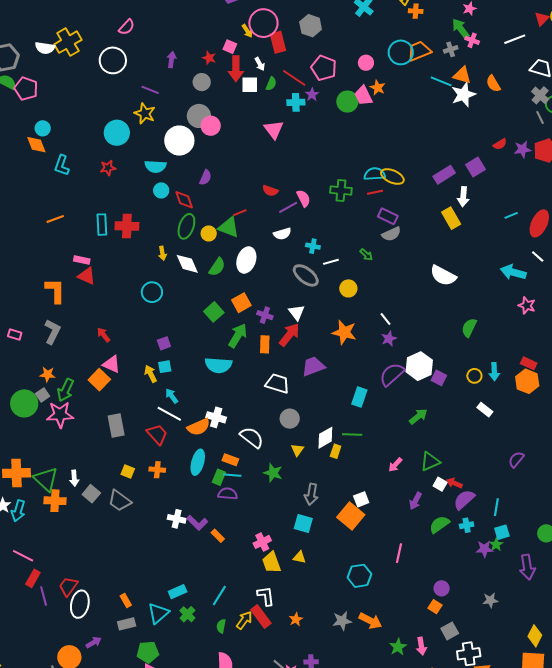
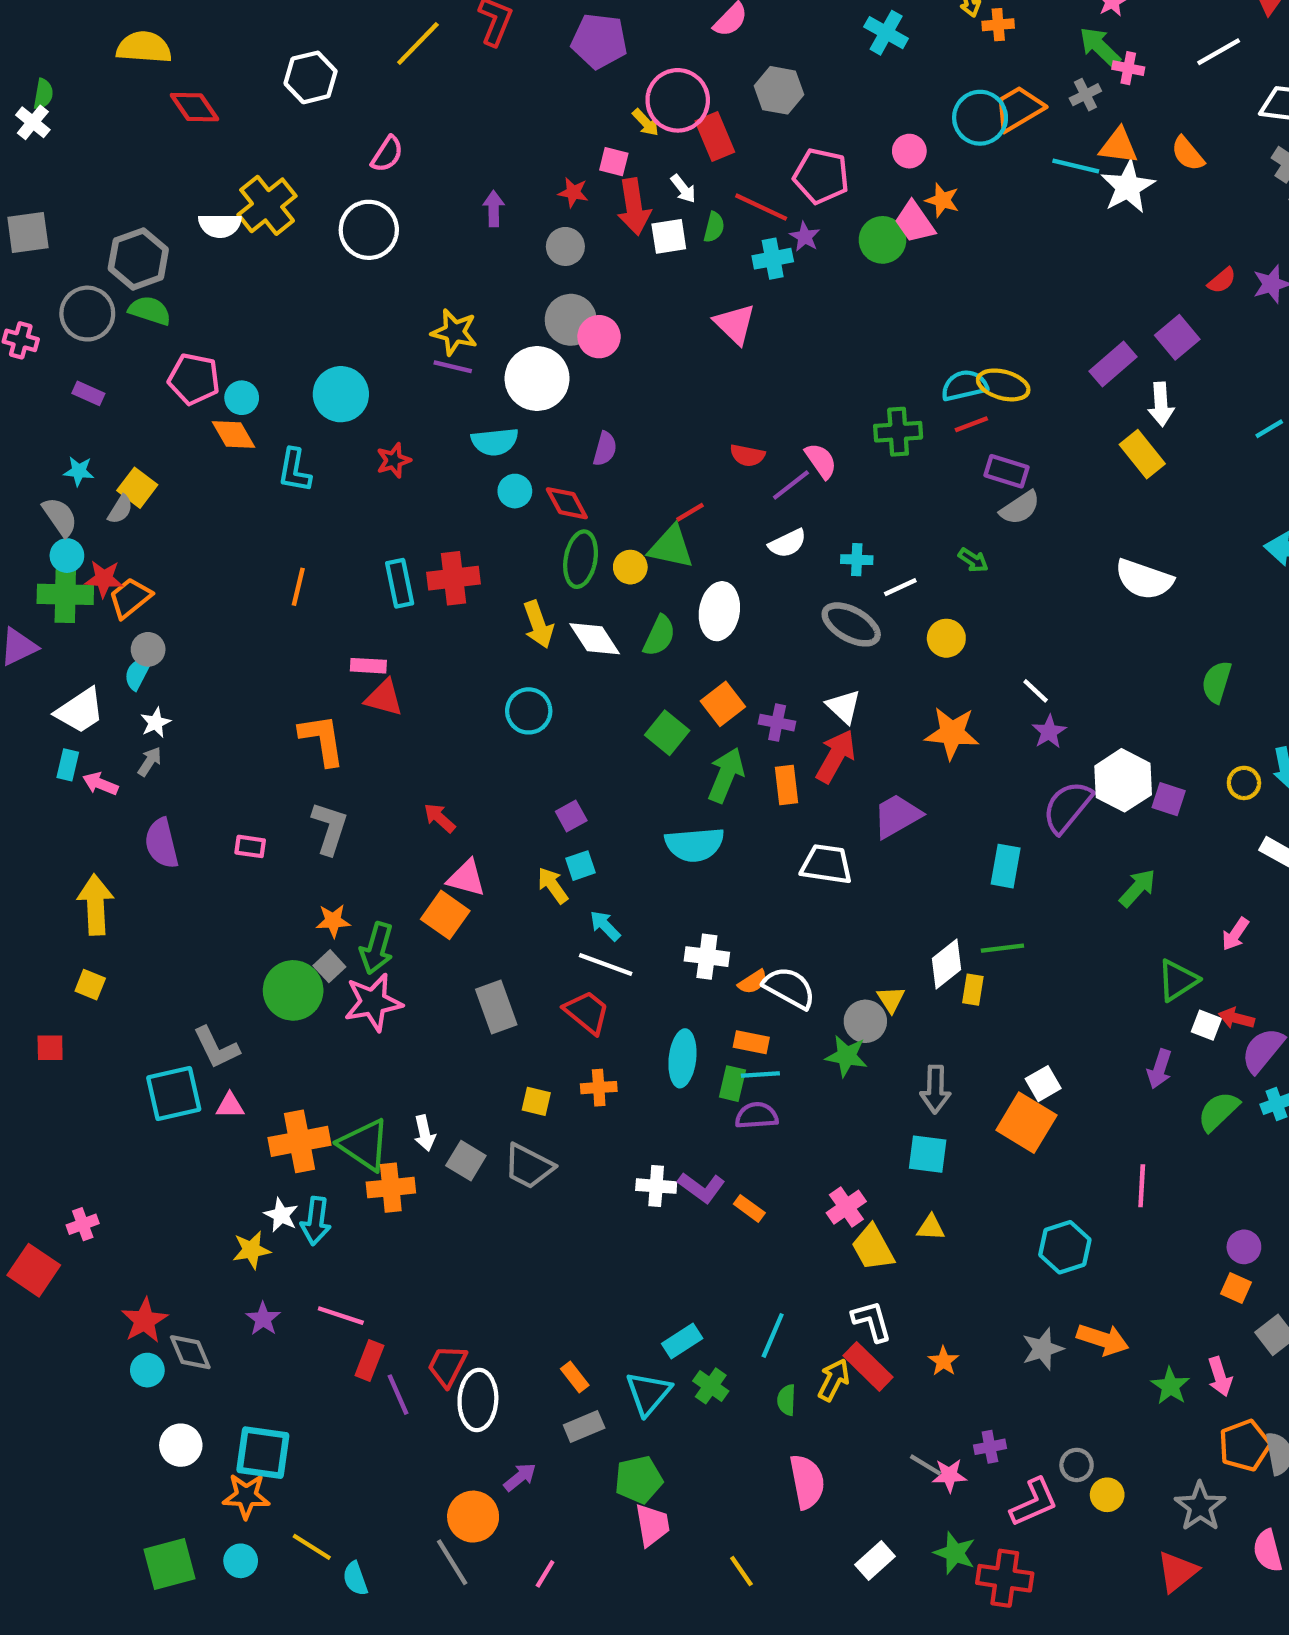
pink pentagon: (26, 89) -> (194, 379), moved
purple line: (150, 90) -> (453, 367), moved
cyan circle: (117, 133) -> (341, 394), moved
orange line: (55, 219) -> (298, 587), turned -48
yellow arrow: (162, 253) -> (538, 624), size x1.5
gray circle: (290, 419) -> (865, 1021), moved
orange semicircle: (199, 427) -> (753, 982), moved, size x0.6
pink arrow: (395, 465) -> (1235, 934), moved

